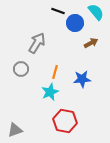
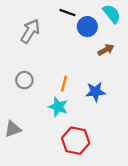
gray arrow: (37, 43) -> (30, 31), moved
cyan star: (50, 92) -> (58, 107), turned -30
gray triangle: (15, 130) -> (13, 129), moved

